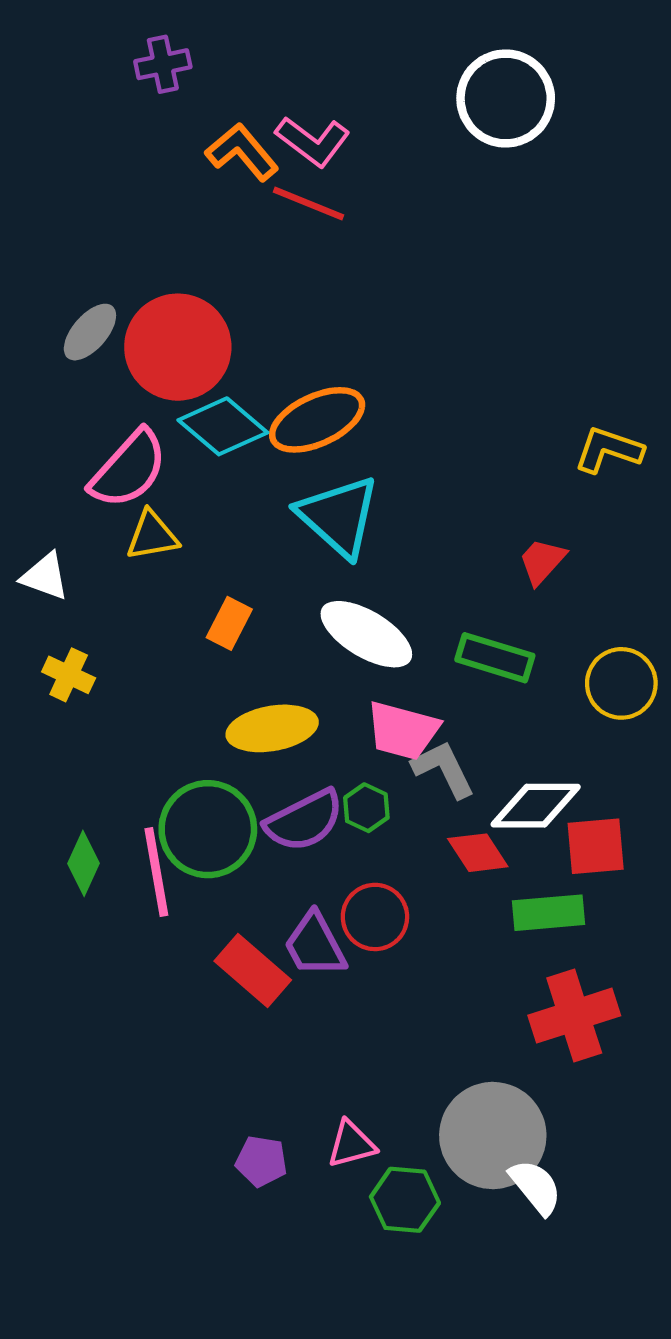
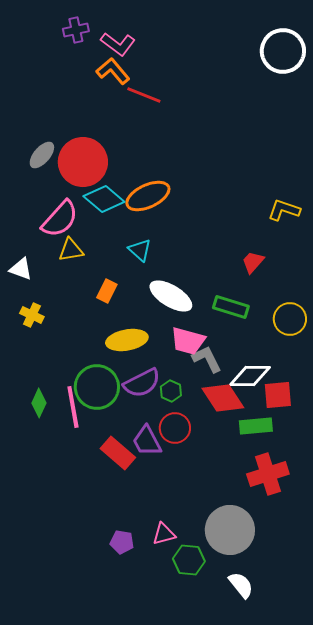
white circle: (506, 98) -> (283, 51), moved
pink L-shape: (313, 141) -> (118, 44), moved
cyan triangle: (339, 516) -> (140, 250), moved, size x0.6
green hexagon: (366, 808) -> (171, 391), moved
red diamond: (478, 853) -> (223, 398), size x1.5
white semicircle: (536, 1187) -> (241, 585), moved

